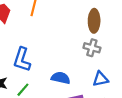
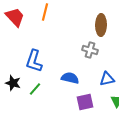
gray cross: (92, 48) -> (90, 50), moved

